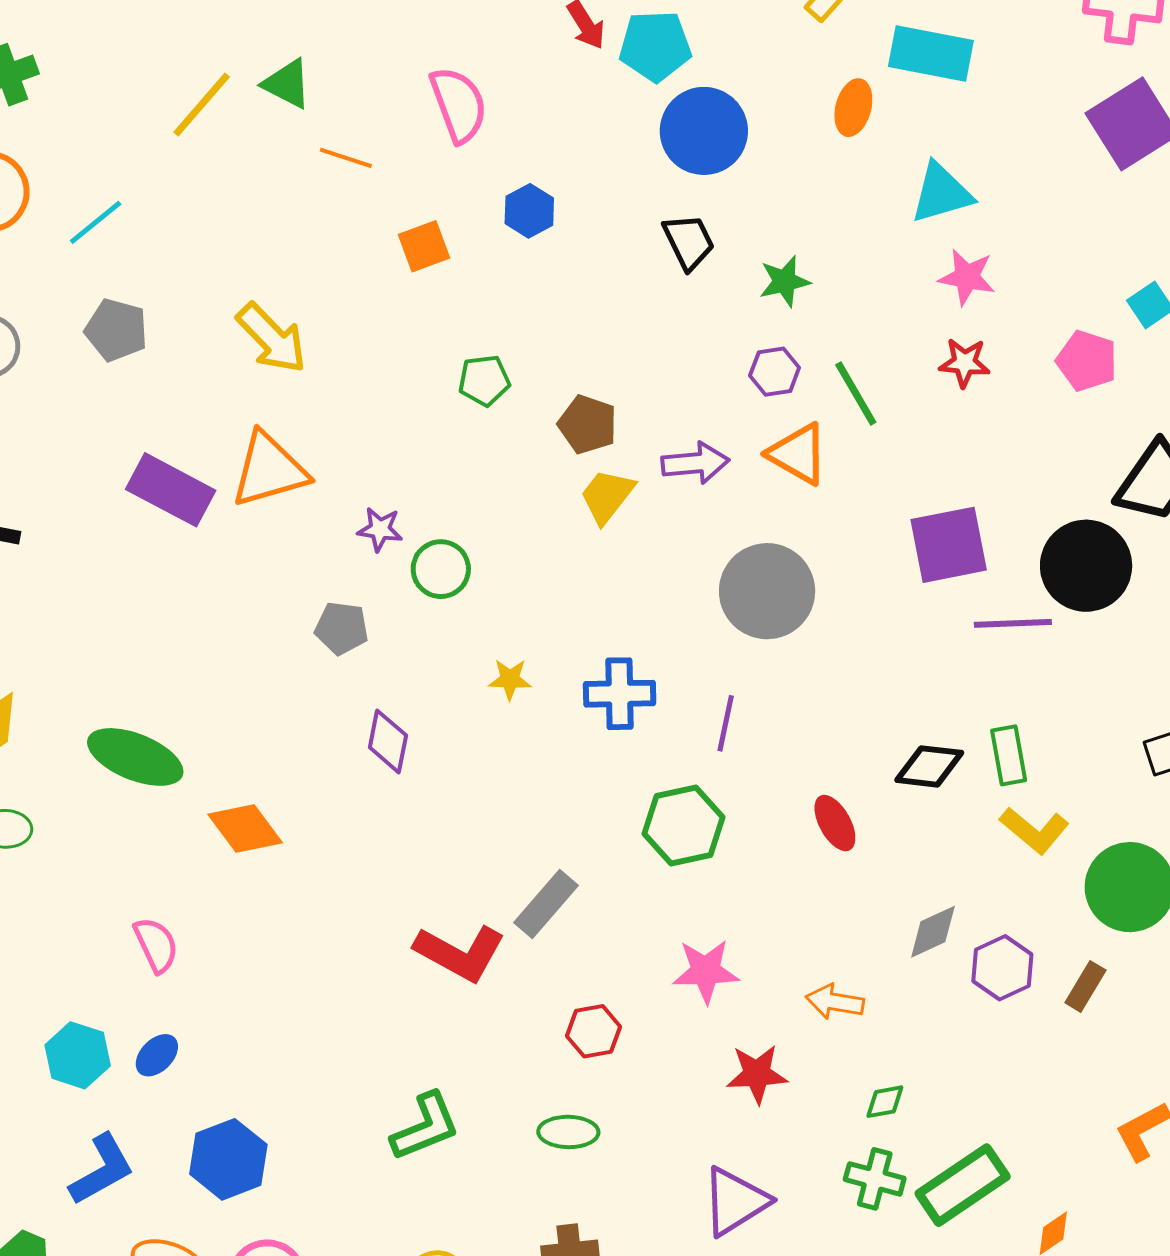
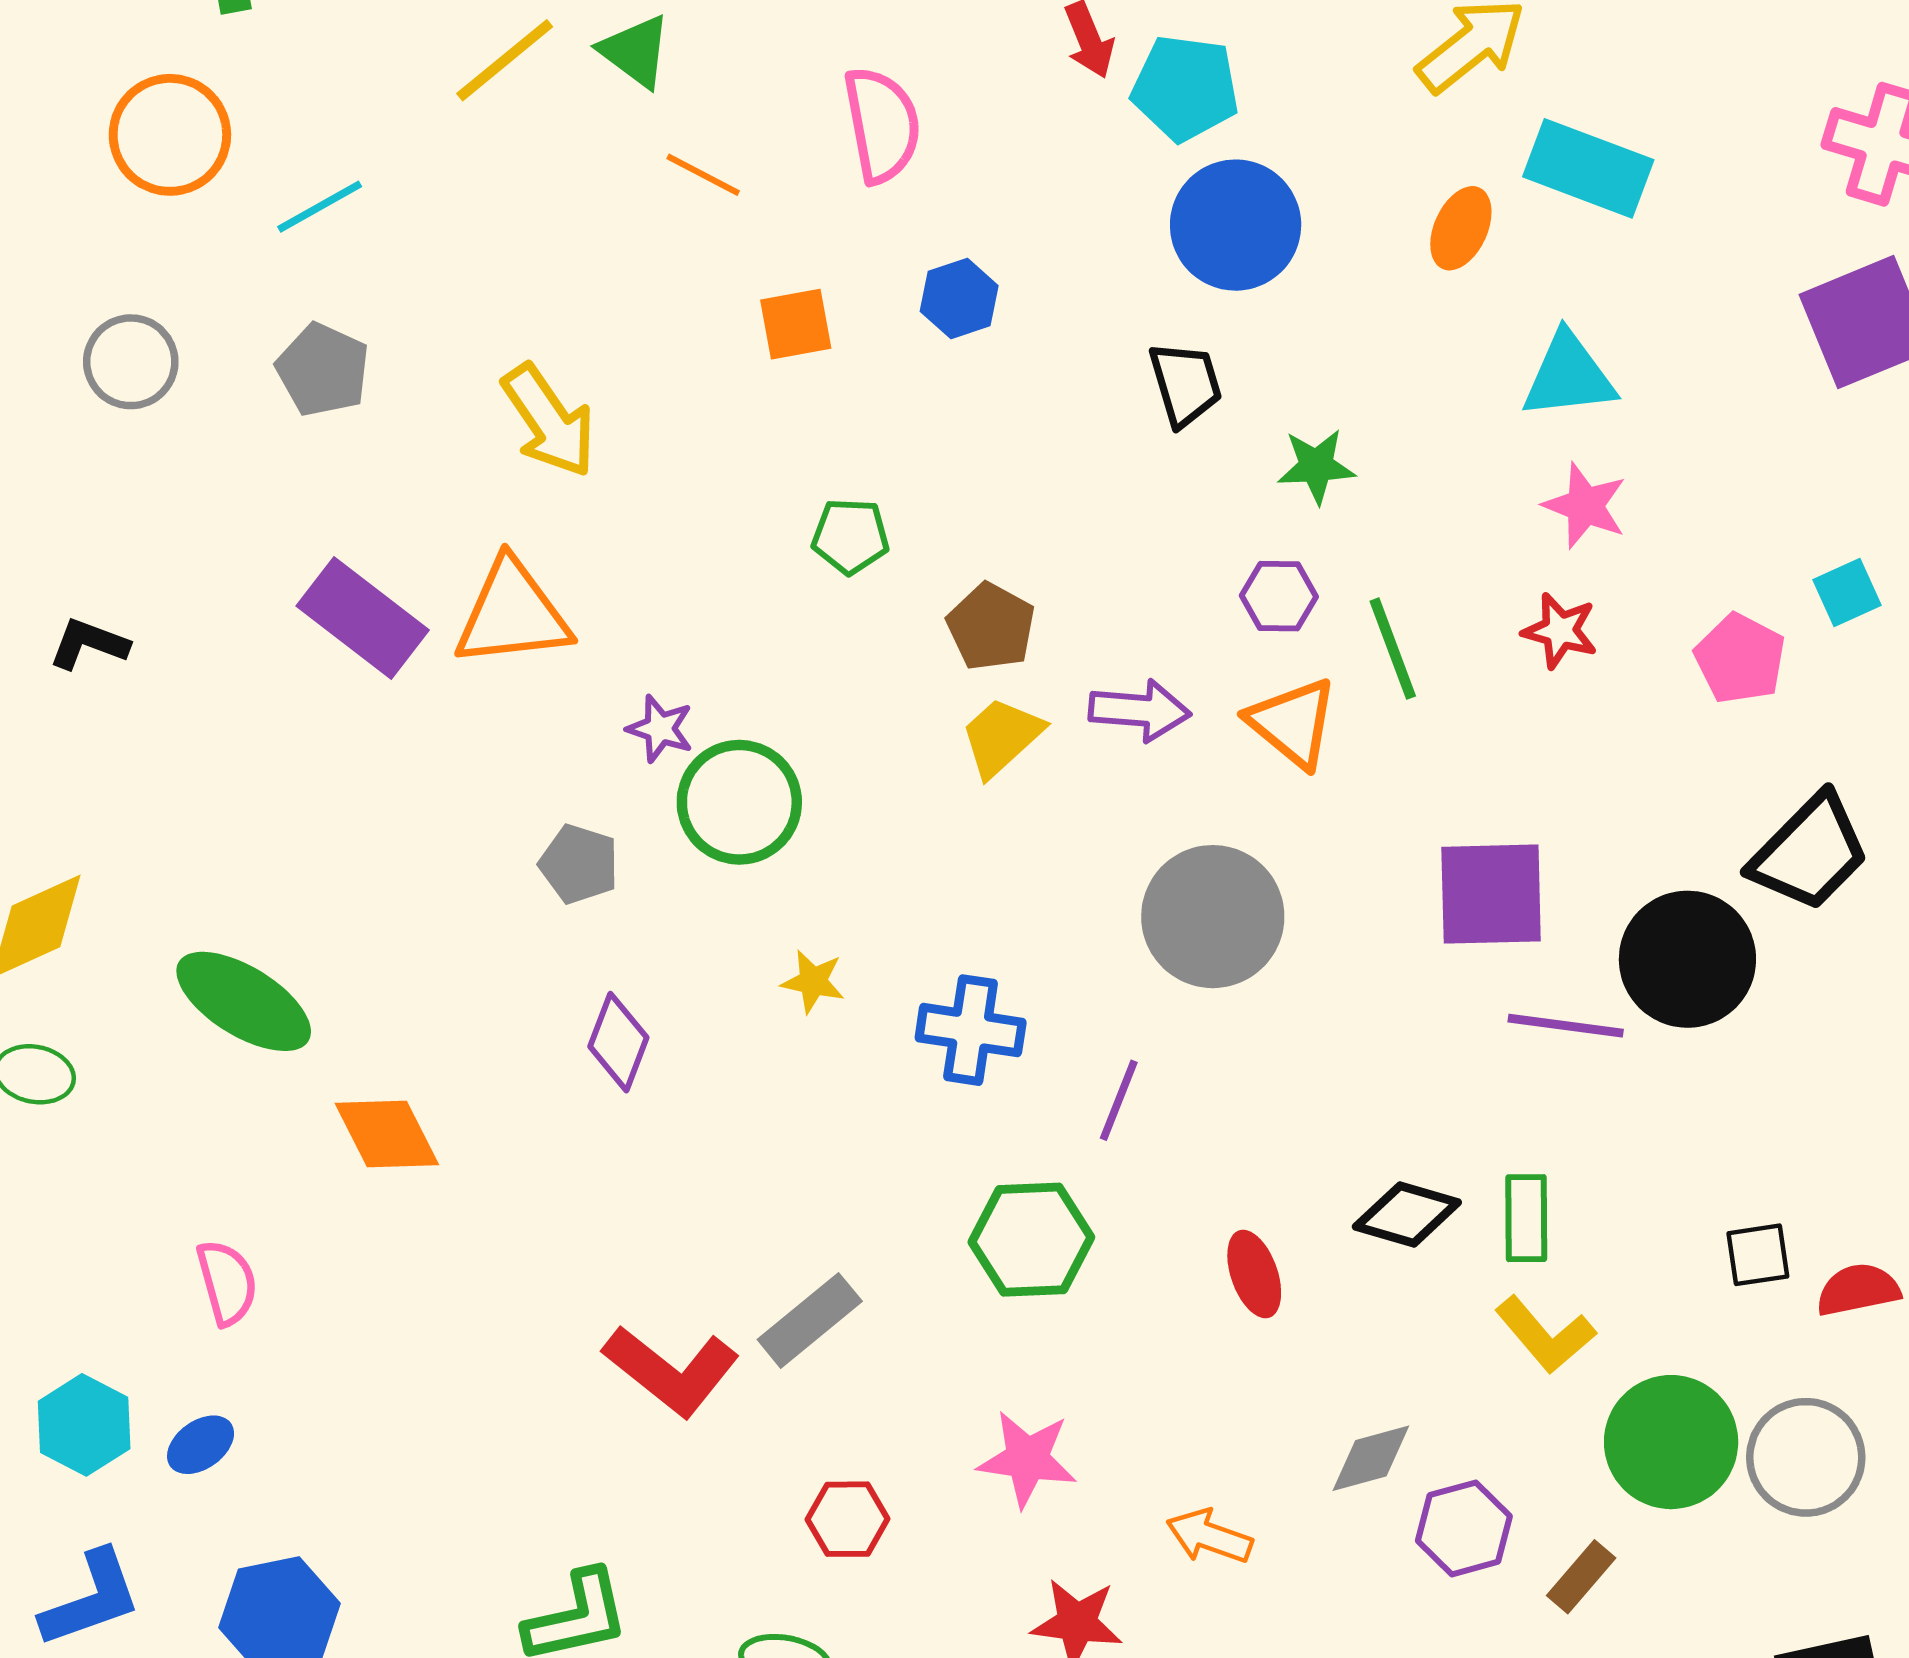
green circle: (441, 569) -> (739, 802), size x1.4

